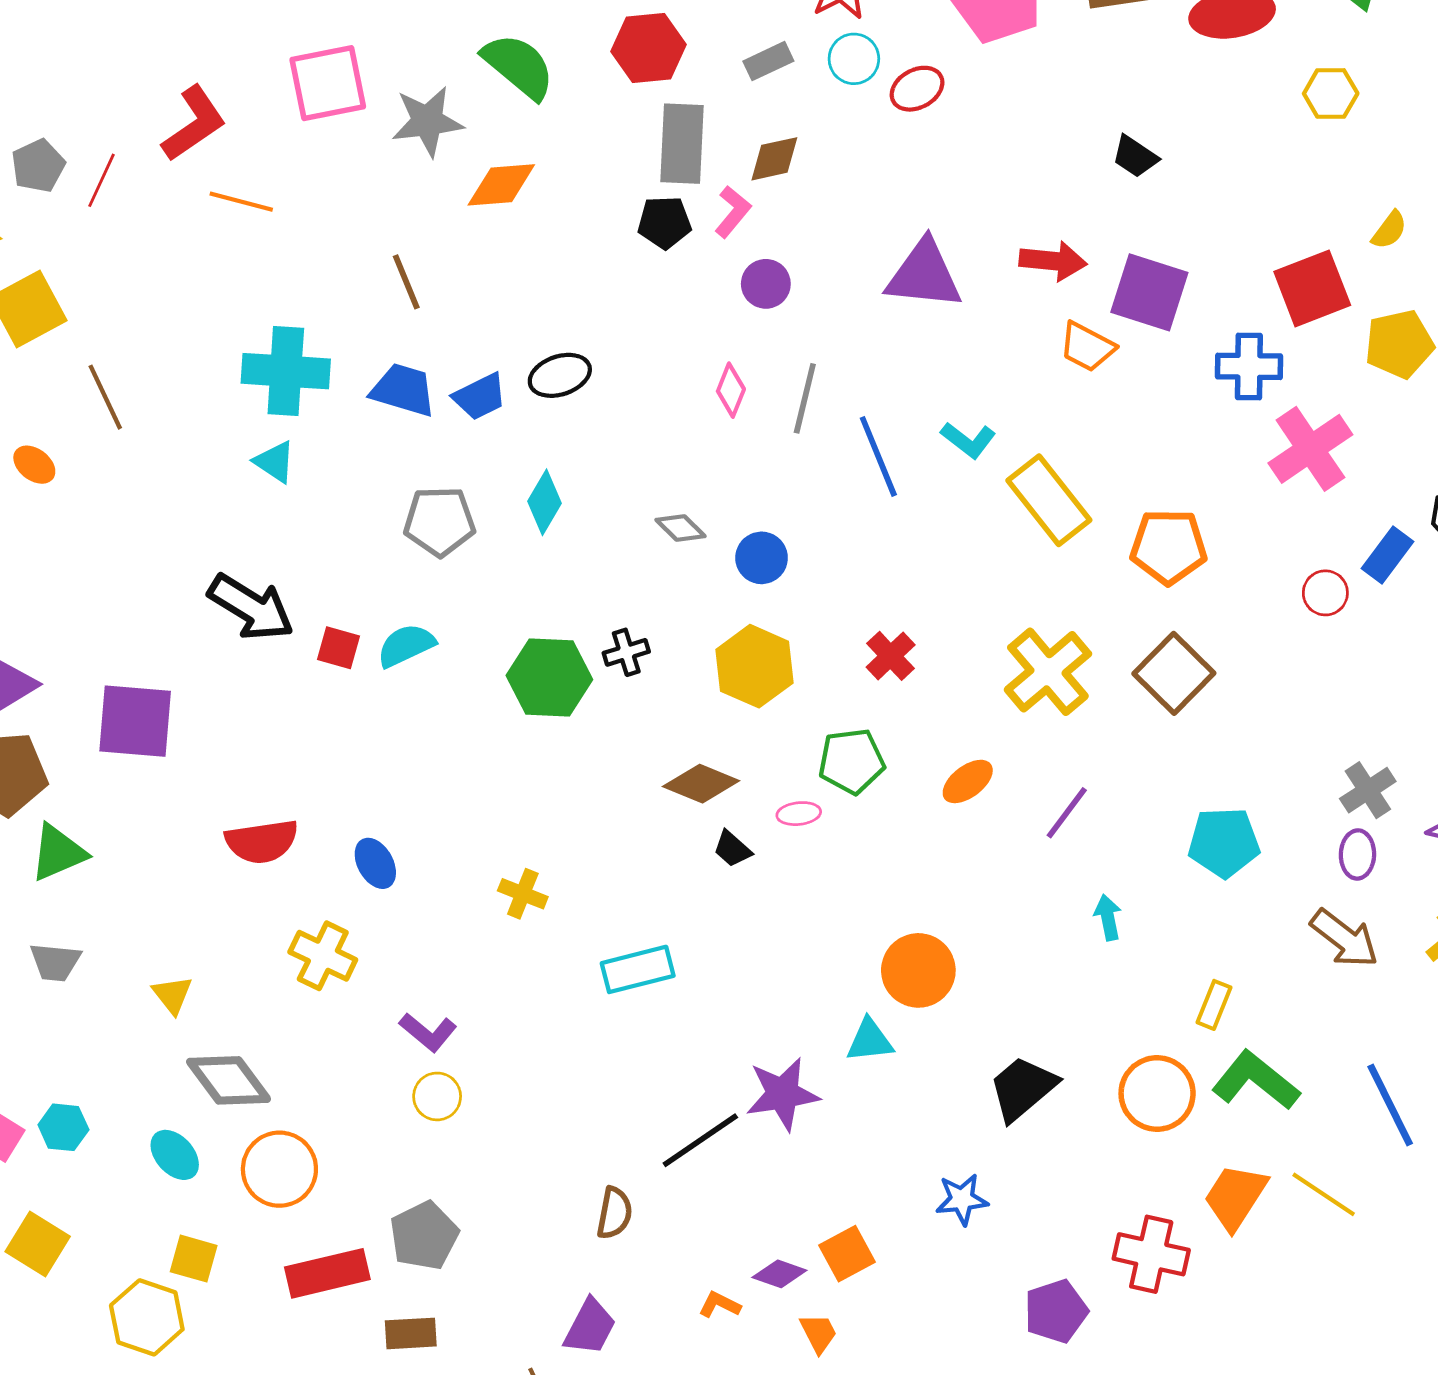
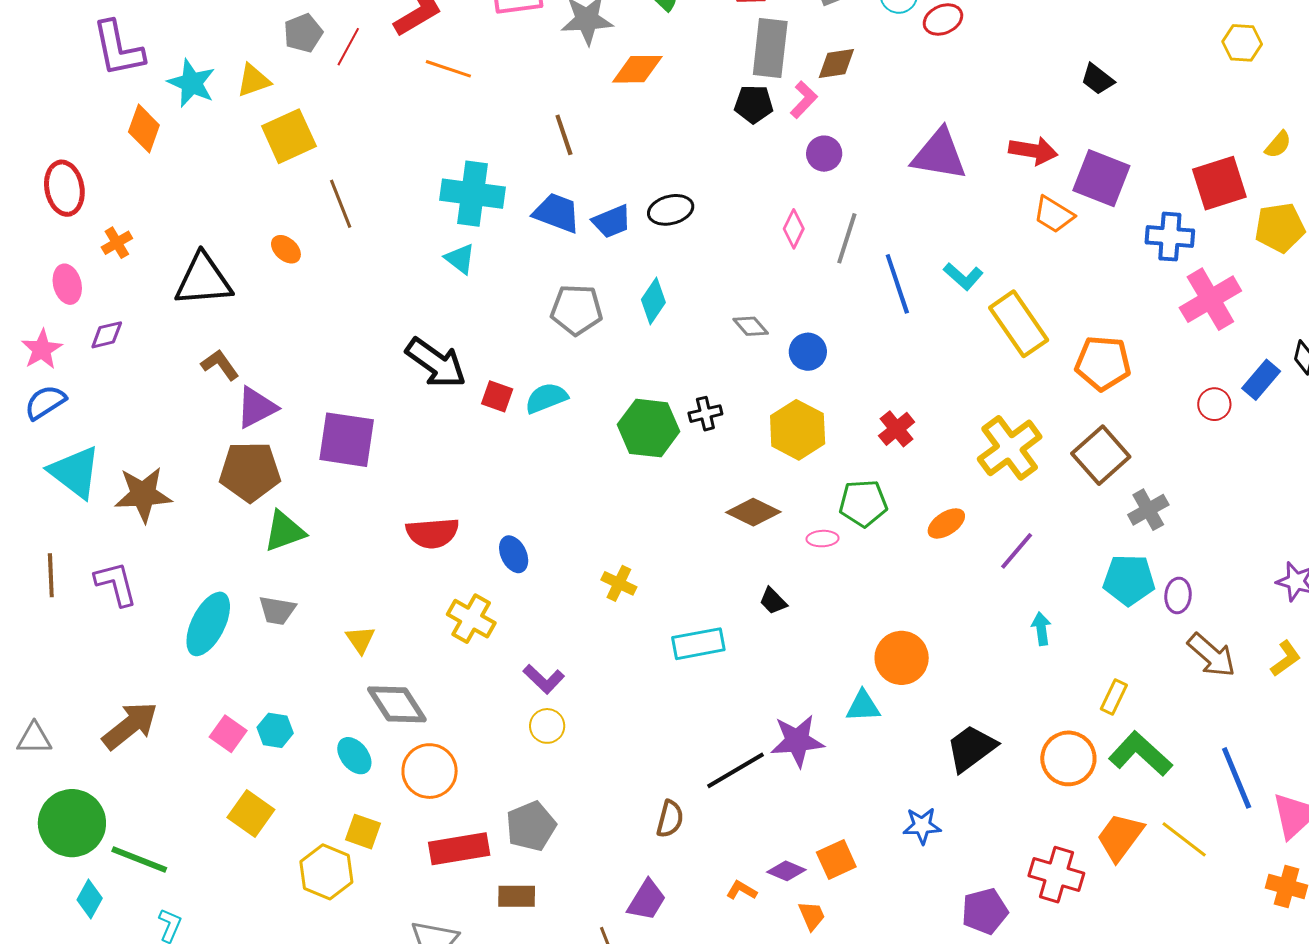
gray cross: (1368, 790) -> (1148, 510), moved
black trapezoid: (732, 849) -> (773, 601), moved
purple ellipse: (1357, 854) -> (1178, 595), moved

